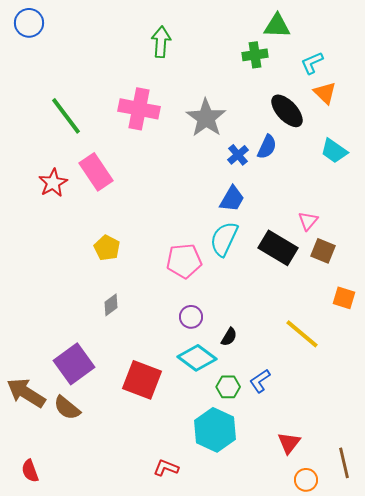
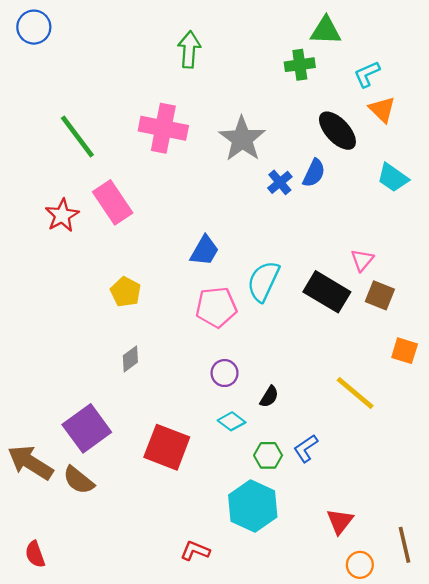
blue trapezoid: (232, 199) -> (204, 251), moved
cyan diamond: (197, 358) -> (232, 421), size x0.6

